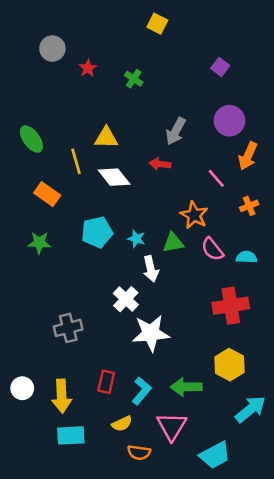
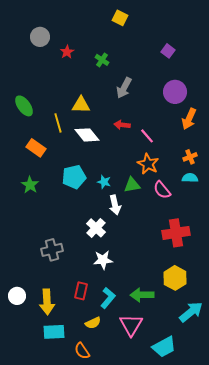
gray arrow: (176, 131) -> (124, 88), moved
pink line: (216, 178) -> (147, 136), moved
green star: (39, 243) -> (30, 185), turned 30
cyan semicircle: (247, 257) -> (190, 178), moved
white star: (151, 333) -> (103, 260), moved, size x0.7
orange semicircle: (139, 453) -> (82, 351), moved, turned 48

